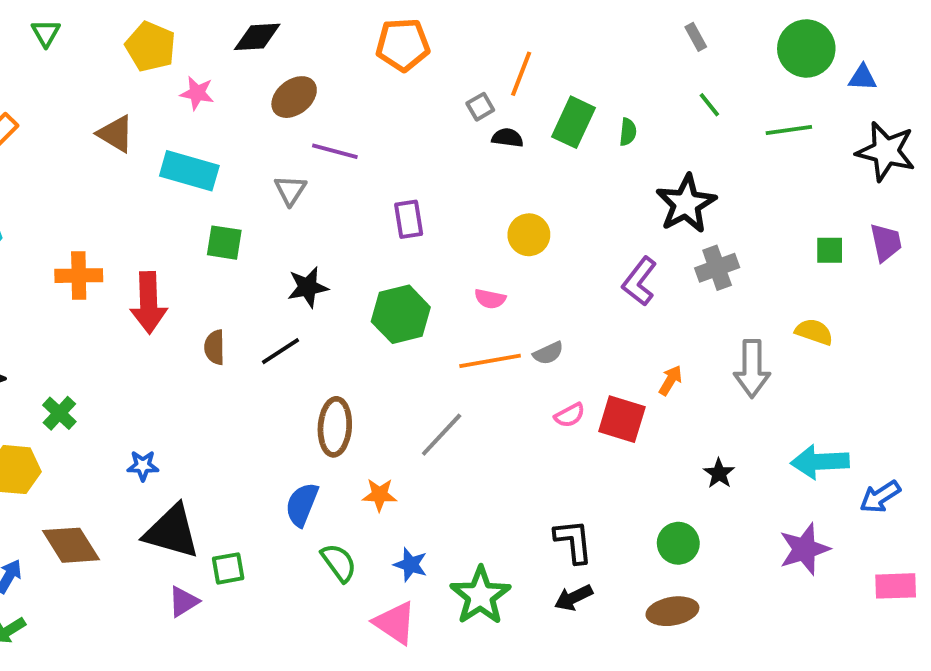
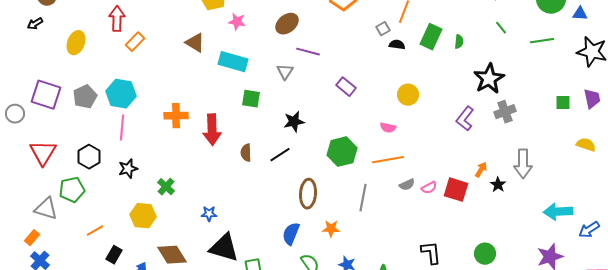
purple rectangle: (409, 219) -> (346, 87), turned -42
green hexagon: (401, 314) -> (342, 152), moved
yellow semicircle: (814, 332) -> (586, 145), moved
gray semicircle: (548, 353) -> (407, 185), moved
gray line: (442, 435) -> (363, 198), turned -32
black star: (719, 473) -> (498, 185), moved

